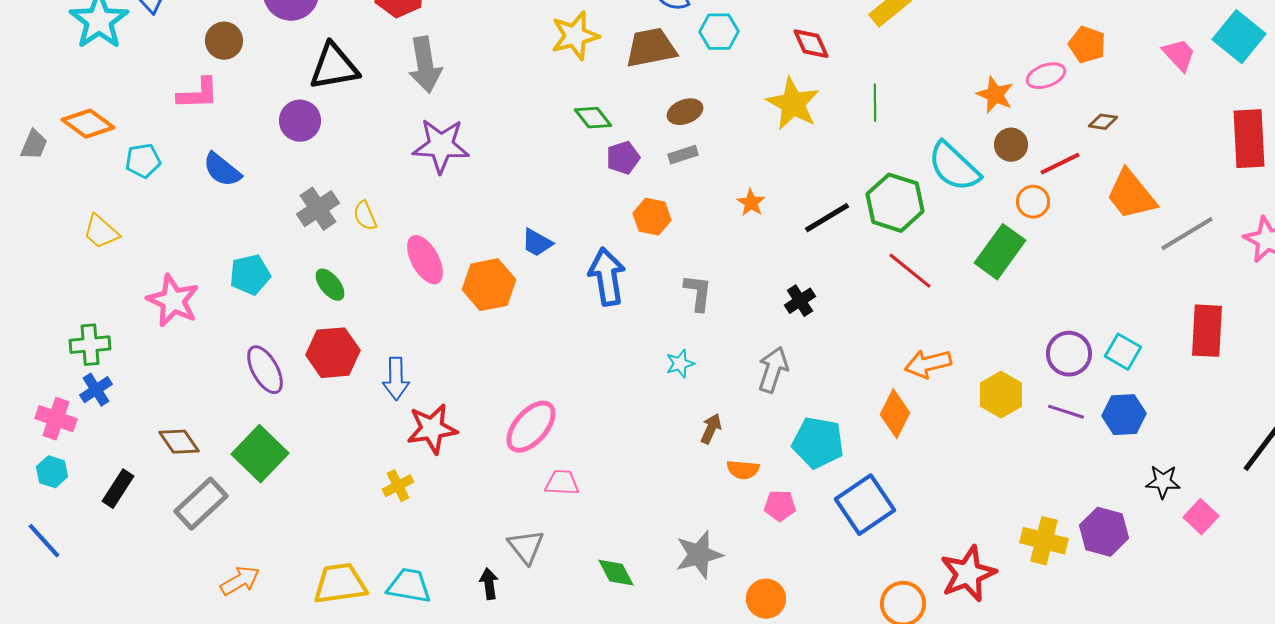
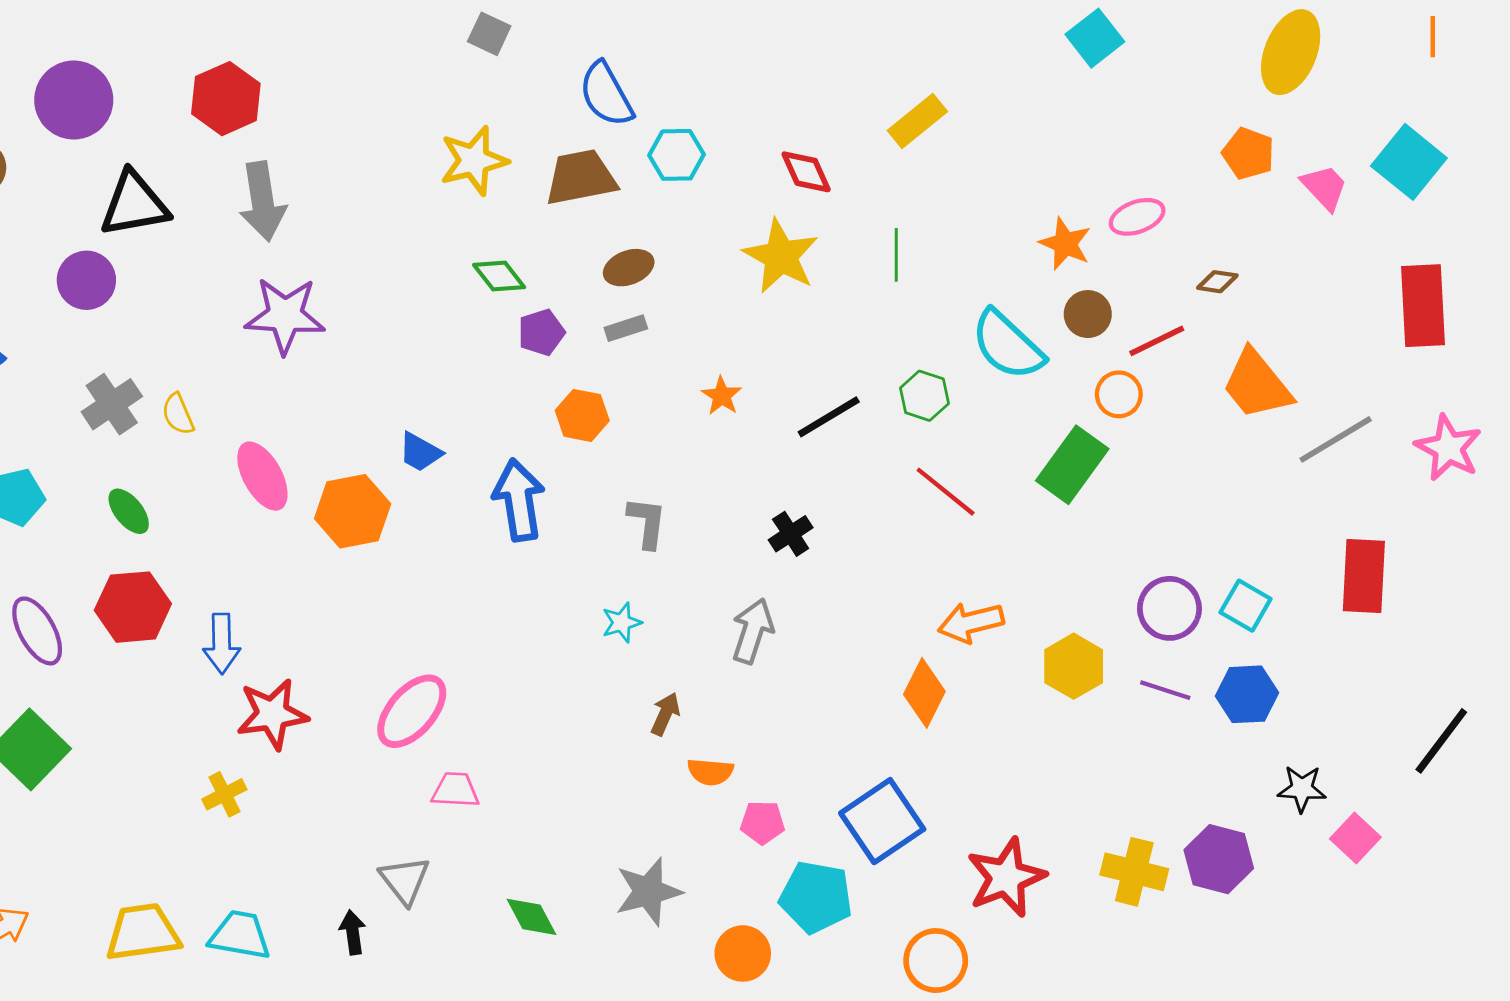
orange pentagon: (1087, 45) -> (1248, 154), moved
green hexagon: (895, 203) -> (924, 396), size x0.6
cyan pentagon: (818, 443) -> (816, 897), moved
red star: (968, 574) -> (1006, 877), moved

